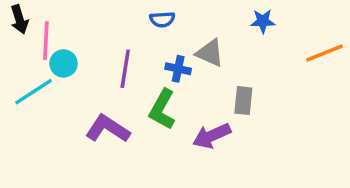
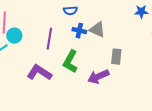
blue star: (263, 21) -> (141, 12), moved
blue cross: (178, 69) -> (79, 31), moved

